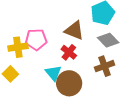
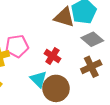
brown triangle: (74, 30) -> (64, 17), moved

